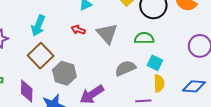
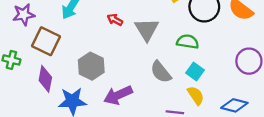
brown square: (41, 56) -> (46, 41), moved, turned -30
gray semicircle: (125, 68) -> (161, 72), turned -115
yellow semicircle: (159, 83) -> (196, 95), turned -42

